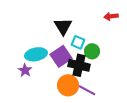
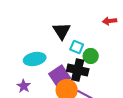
purple square: (61, 56) -> (60, 76), moved
purple star: (25, 70) -> (24, 86), moved

